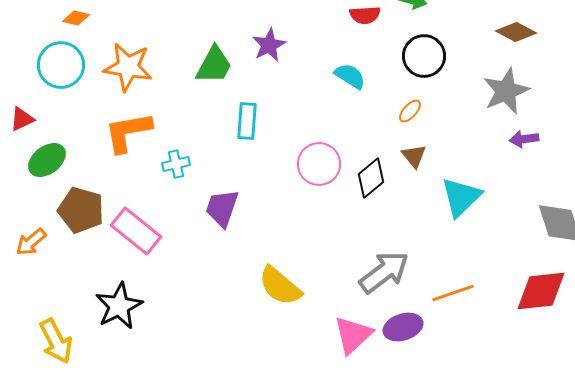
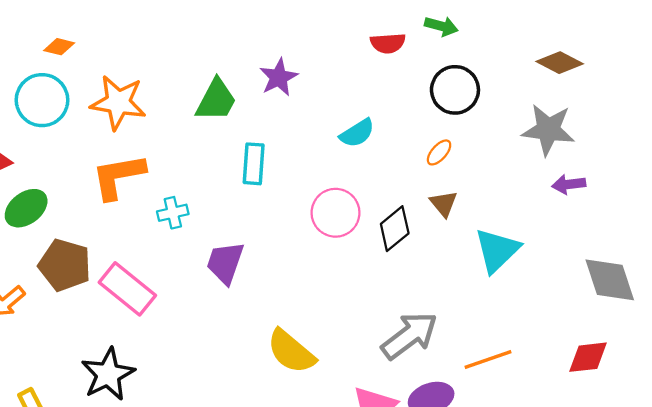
cyan semicircle: (350, 76) -> (357, 133), moved, turned 116
gray star: (506, 91) -> (548, 130), turned 30
red diamond: (541, 291) -> (588, 357), size x0.7

